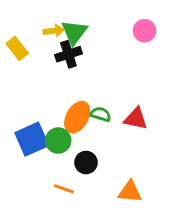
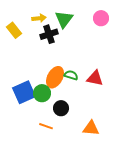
green triangle: (74, 32) -> (64, 19), moved

